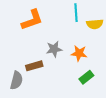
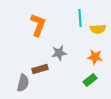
orange L-shape: (32, 20) -> (38, 25), turned -50
orange star: (79, 53) -> (95, 57), moved

